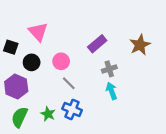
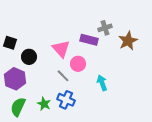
pink triangle: (38, 32) -> (61, 49), moved
purple rectangle: (97, 44) -> (89, 40), turned 54
pink circle: (61, 61) -> (78, 64), moved
gray cross: (109, 69) -> (105, 28), moved

